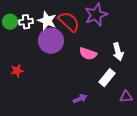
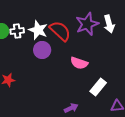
purple circle: (51, 41) -> (42, 50), size x0.7
white arrow: (118, 52) -> (109, 24), moved

